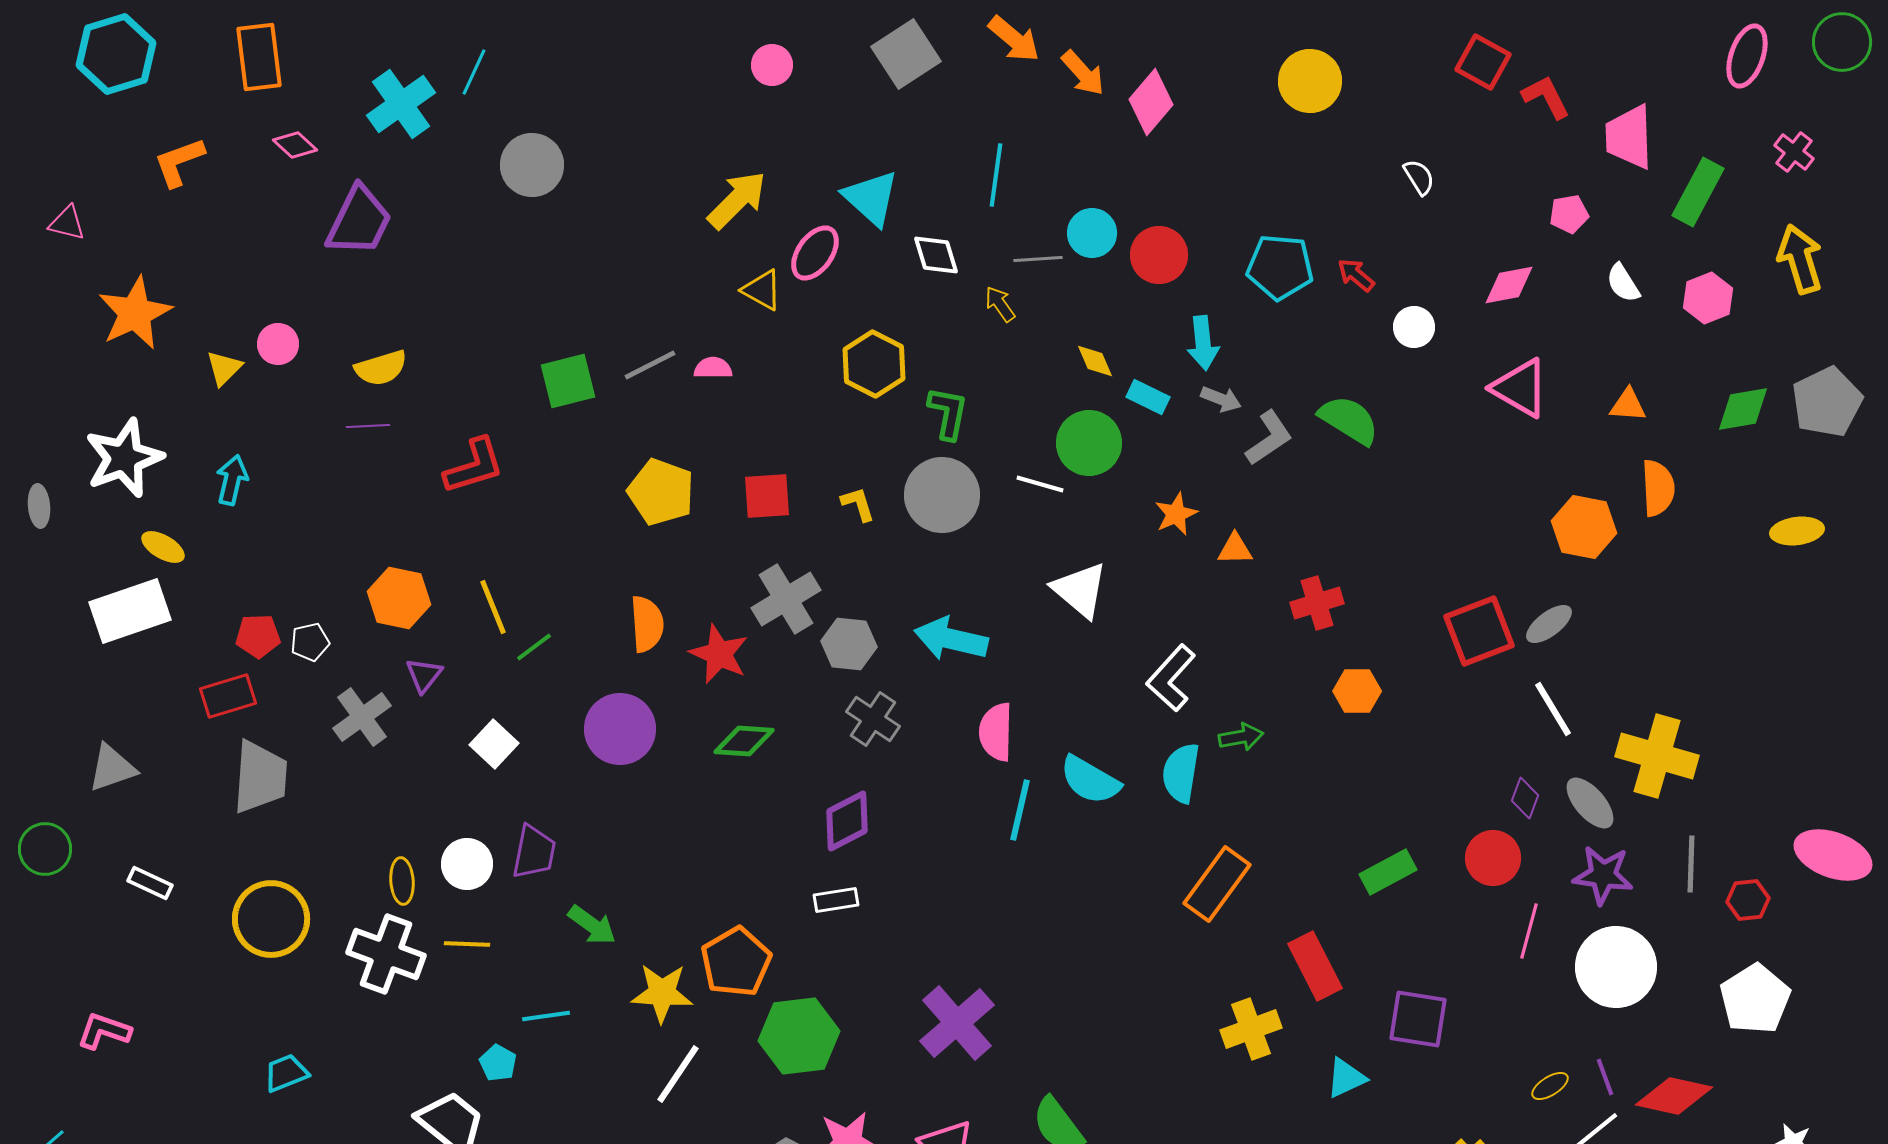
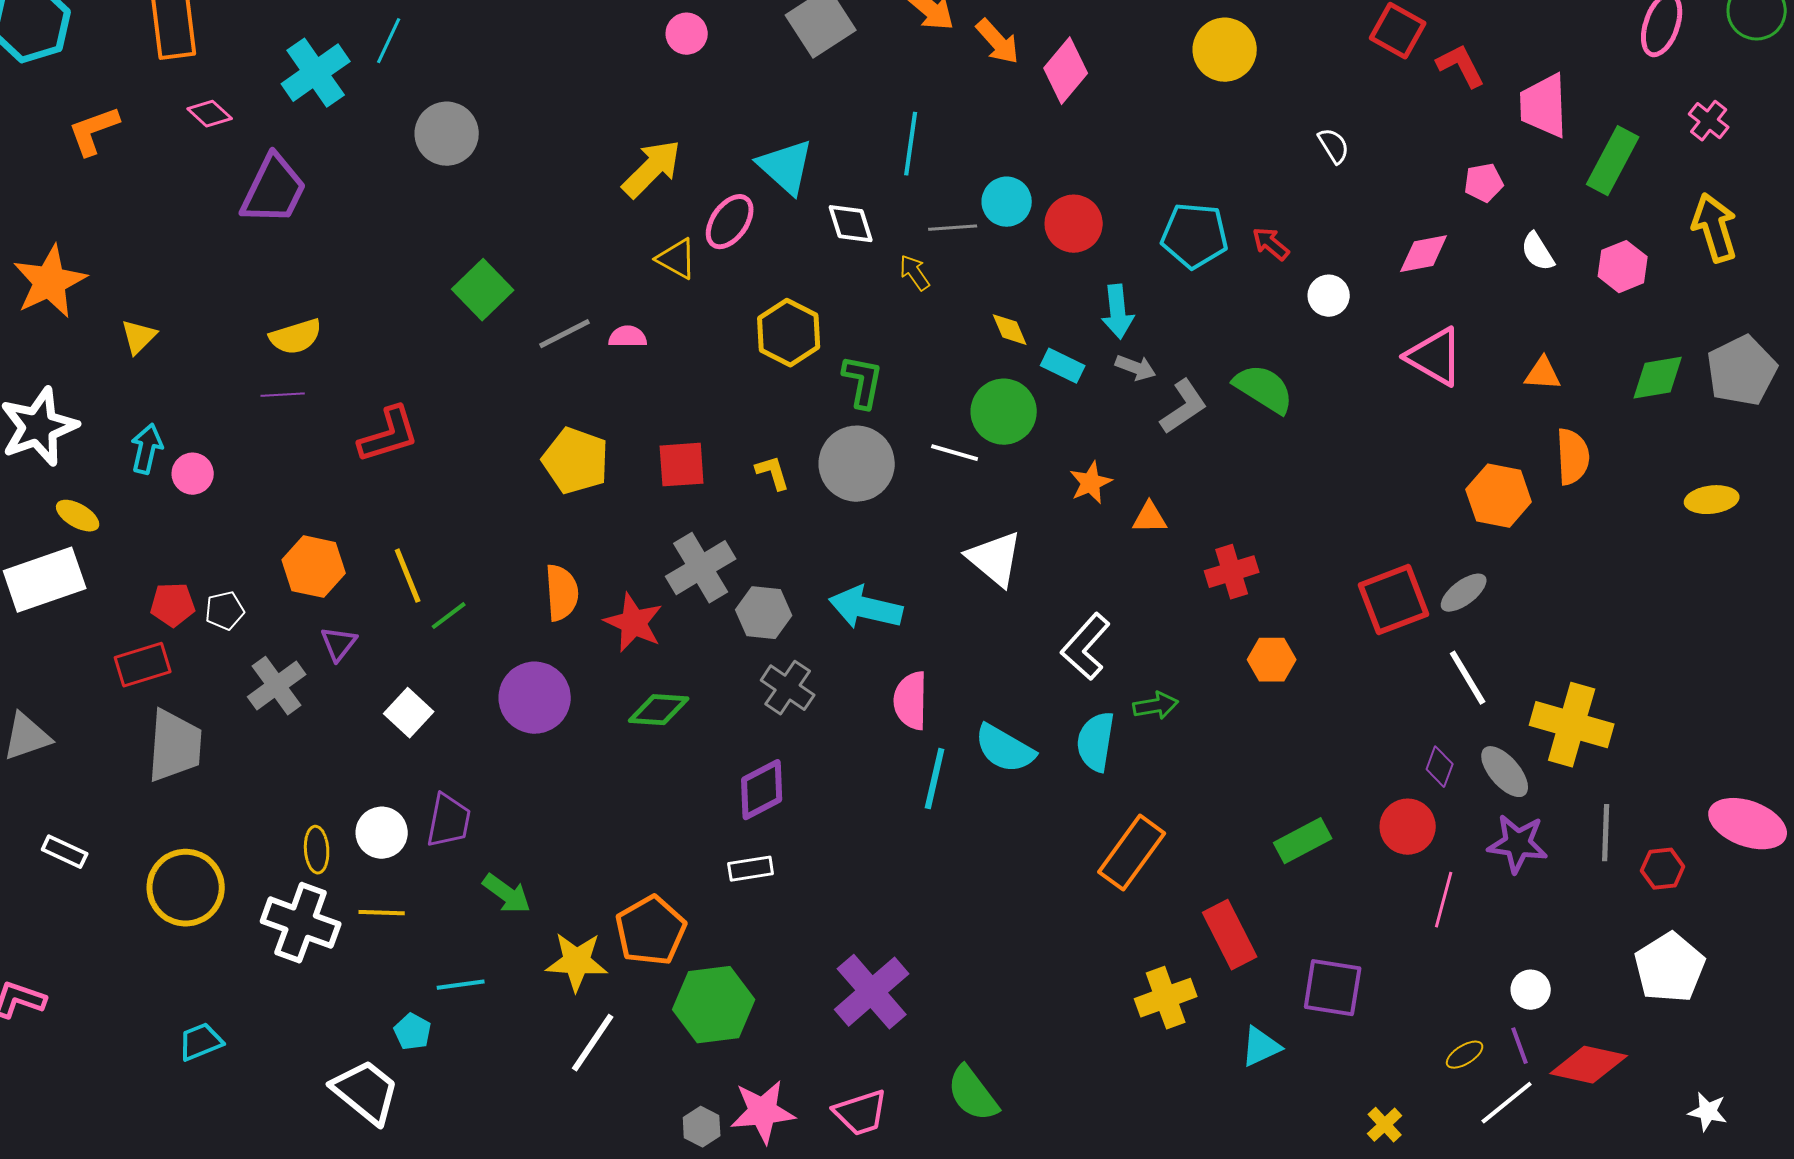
pink circle: (278, 344) -> (193, 474), moved
green square: (568, 381) -> (483, 290), moved, turned -30
white circle: (1616, 967) -> (1531, 990), moved, size x0.5

